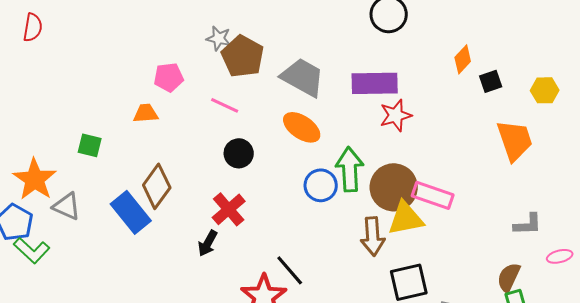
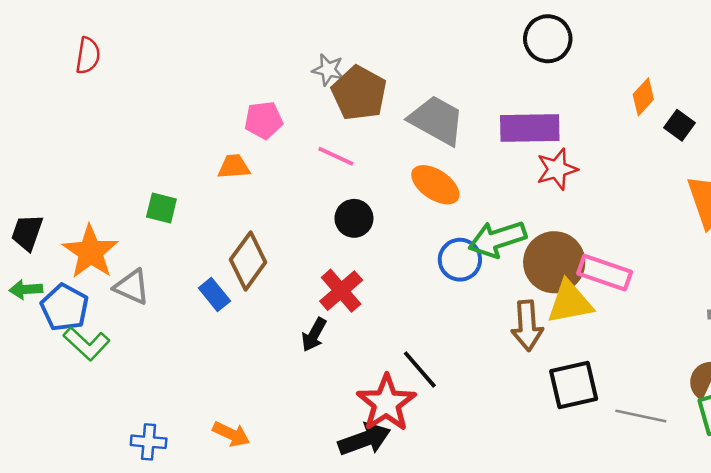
black square: (491, 81) -> (680, 125), turned -35
green arrow: (350, 169) -> (497, 239), turned -105
blue rectangle: (131, 212) -> (214, 295), size x0.6

